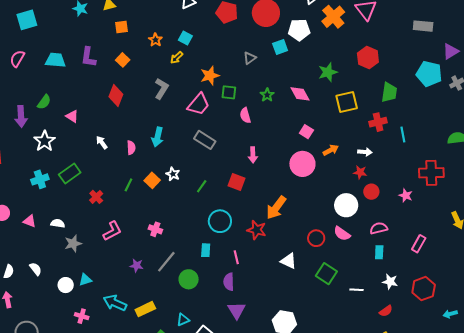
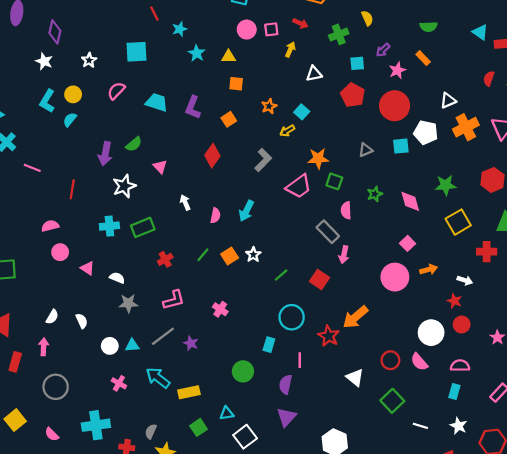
yellow square: (347, 102) -> (458, 222), turned -30
gray rectangle: (205, 140) -> (328, 232), moved
gray line: (166, 262) -> (163, 336), moved

